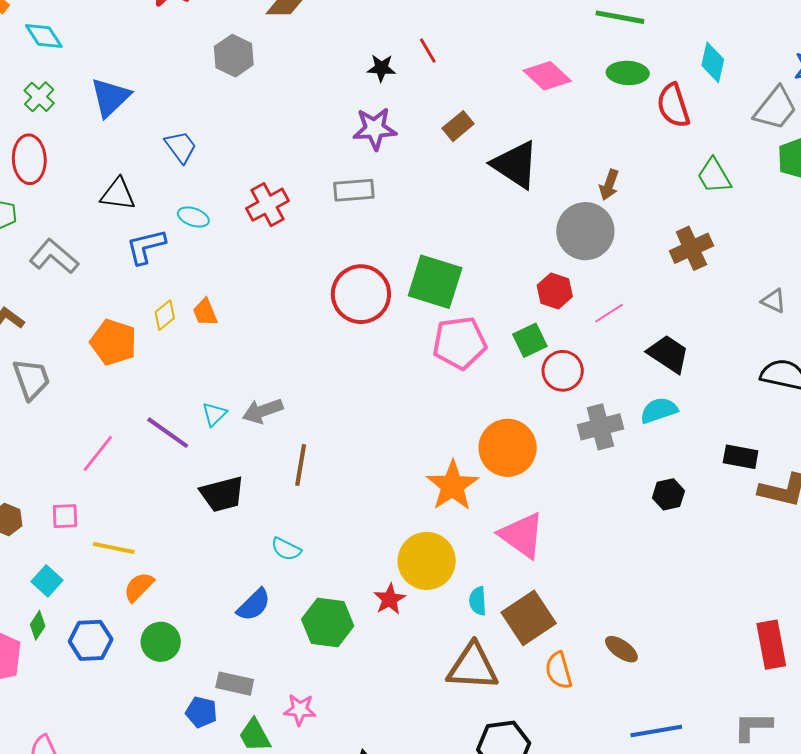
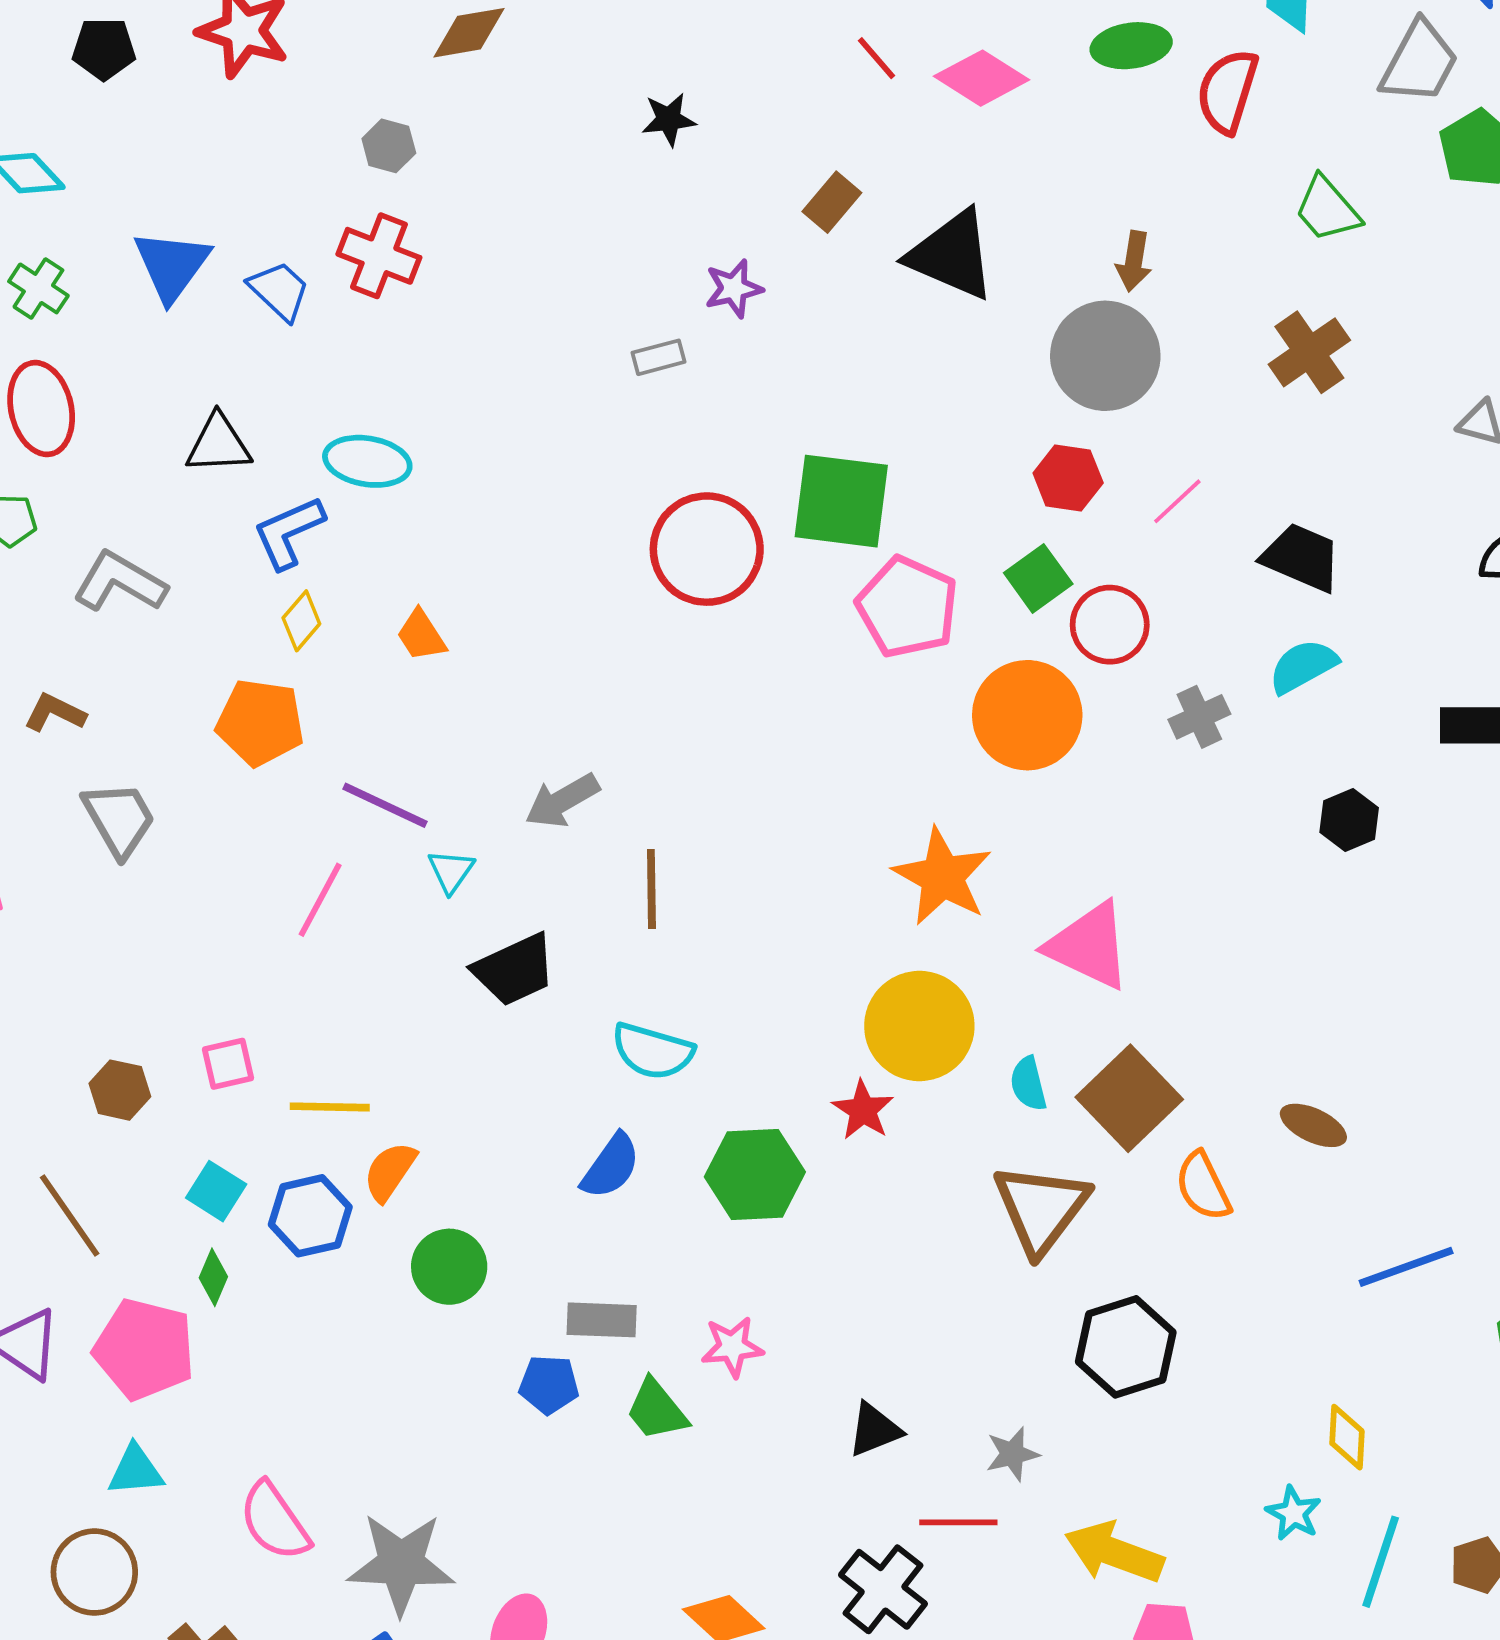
red line: (428, 51) -> (876, 58), moved
gray hexagon: (234, 56) -> (389, 146), size x0.7
red semicircle: (673, 106) -> (1227, 91), turned 45
purple star: (375, 129) -> (734, 289), moved, size x0.7
blue trapezoid: (181, 147) -> (279, 291), moved
gray rectangle: (354, 190) -> (659, 357), size x0.7
red cross: (268, 205) -> (379, 256), moved, turned -30
cyan ellipse: (193, 217) -> (367, 461), size x1.4
yellow diamond: (165, 315) -> (301, 621), moved
pink pentagon: (459, 343) -> (907, 607), turned -30
cyan triangle: (214, 414) -> (451, 871), moved
gray cross: (600, 427) -> (1199, 717), size x0.7
purple line: (168, 433) -> (385, 805), moved
orange circle: (508, 448) -> (1027, 715), moved
pink line: (98, 453) -> (320, 900), moved
cyan semicircle: (286, 549) -> (653, 1051), size x1.4
blue hexagon: (91, 640) -> (310, 1216), moved
brown triangle: (473, 667) -> (1041, 1208), turned -46

